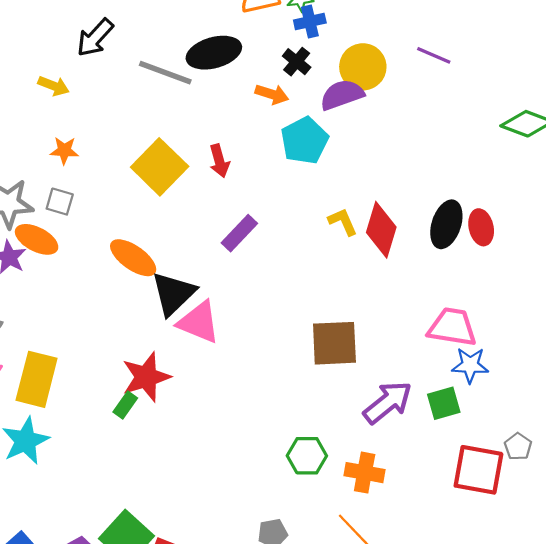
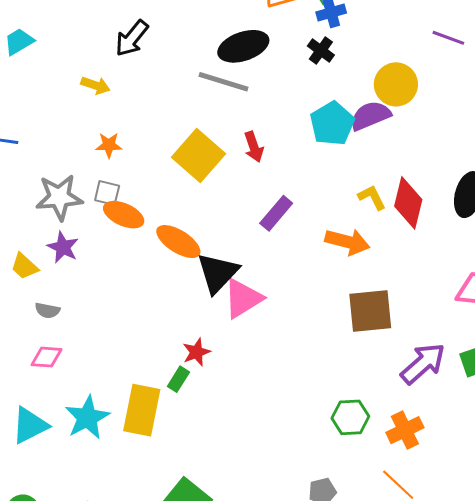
yellow circle: (363, 67) -> (396, 84), moved
gray line: (165, 73) -> (223, 82), moved
orange arrow: (272, 94) -> (347, 242), moved, size x1.4
purple semicircle: (342, 95) -> (370, 116), moved
orange ellipse: (37, 239) -> (124, 215), moved
pink triangle: (199, 322) -> (243, 298), turned -51
red star: (146, 377) -> (197, 352), size x0.6
yellow rectangle: (37, 379) -> (142, 410), moved
orange cross: (365, 473) -> (405, 430), turned -33

